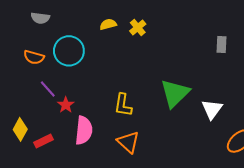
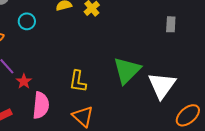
cyan circle: (69, 51) -> (27, 21), moved, size x0.6
white triangle: (212, 109) -> (162, 85), size x1.4

